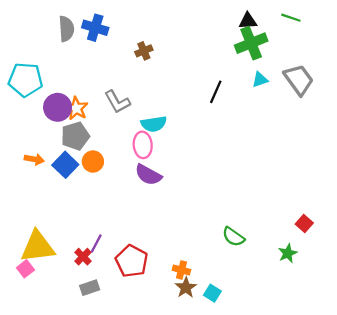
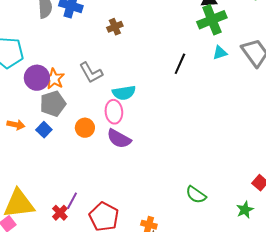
orange circle: (93, 162) -> (85, 128), moved
blue square: (65, 165) -> (44, 130), size x0.7

